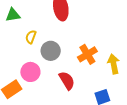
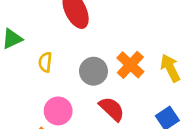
gray circle: (51, 51) -> (93, 71), moved

